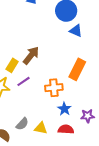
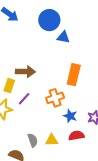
brown arrow: (31, 55) -> (25, 72), turned 66
gray semicircle: (22, 124) -> (33, 140), turned -48

